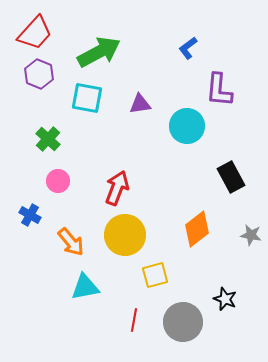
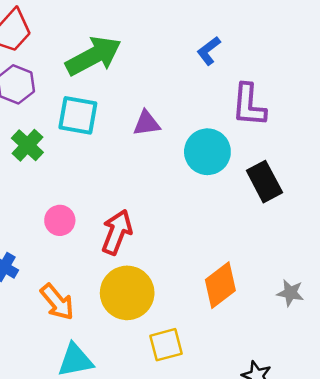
green cross: (48, 139) -> (27, 145), moved
black rectangle: (231, 177) -> (264, 182), moved
pink circle: (58, 181) -> (60, 220), moved

